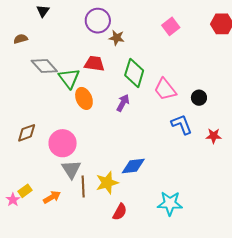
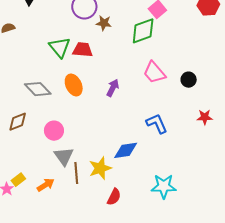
gray diamond: (44, 66) -> (38, 89), moved
green diamond: (134, 73) -> (143, 31), moved, turned 56
green triangle: (69, 78) -> (60, 47), moved
blue L-shape: (182, 124) -> (157, 124), moved
pink circle: (63, 143) -> (54, 131), size x0.7

